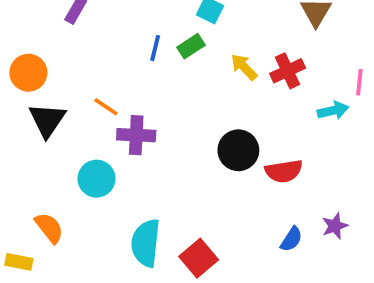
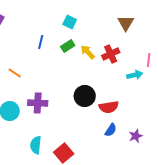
green rectangle: (191, 46) -> (68, 46), moved
purple cross: (136, 135) -> (38, 103), moved
blue semicircle: (291, 239) -> (111, 130), moved
cyan semicircle: (146, 243) -> (36, 145), size x0.7

